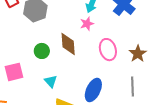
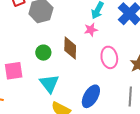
cyan triangle: (51, 81) -> (49, 84), size x1.5

